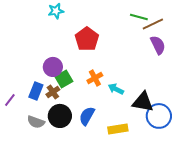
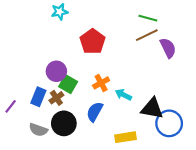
brown line: (153, 24) -> (147, 35), moved
green square: (64, 79) -> (68, 84), turned -30
blue semicircle: (87, 116) -> (95, 112), moved

